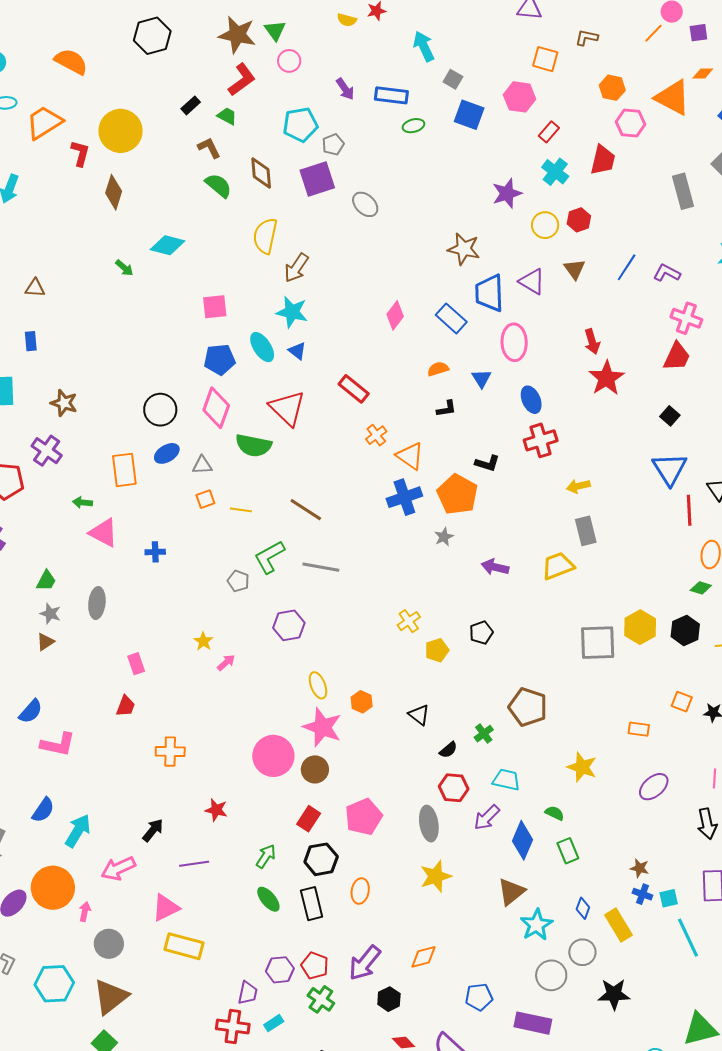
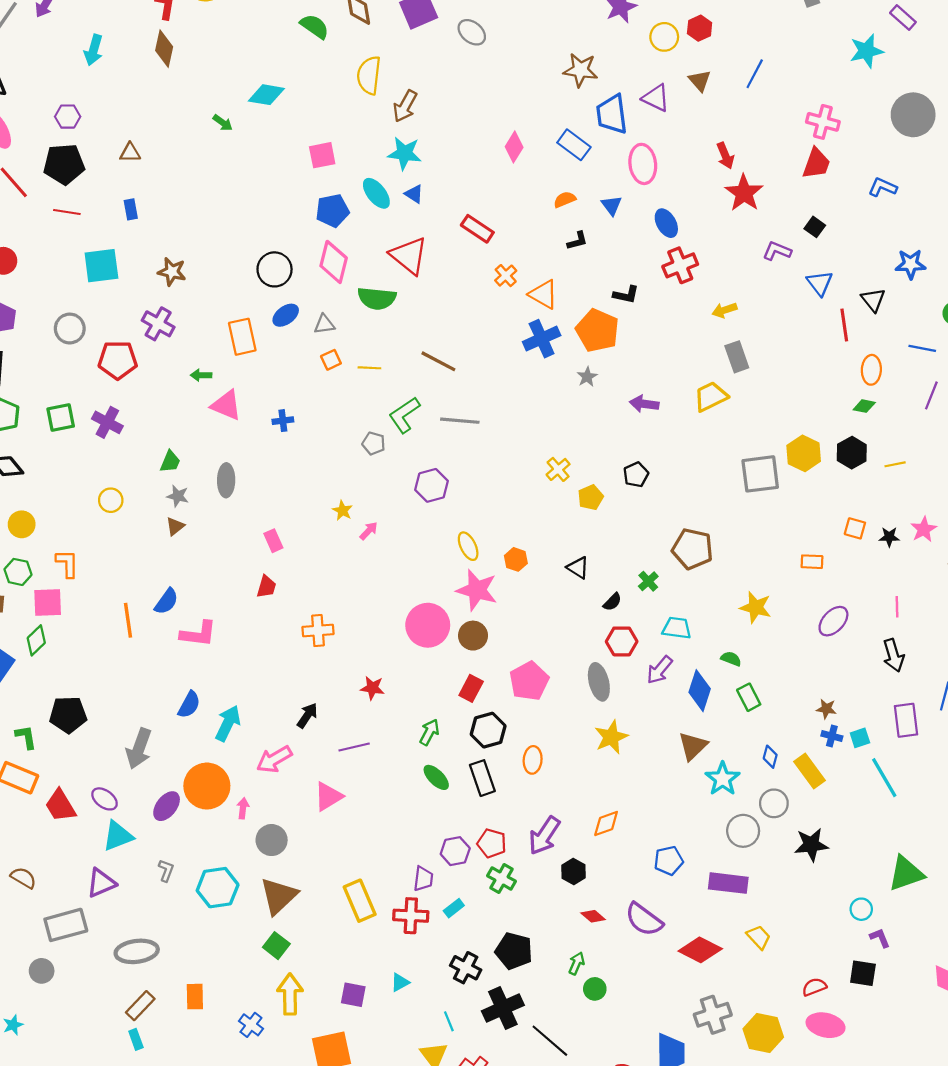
brown diamond: (114, 192) -> (164, 49), moved
purple L-shape: (667, 273) -> (777, 251), moved
blue triangle: (670, 469) -> (820, 283), size x0.7
yellow rectangle: (184, 946) -> (360, 901), moved, turned 57

